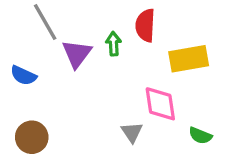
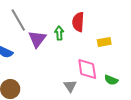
yellow rectangle: (189, 59) -> (104, 42), size x0.6
green semicircle: (200, 136) -> (111, 80), moved

